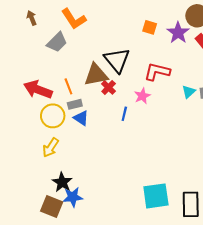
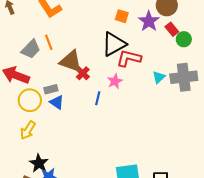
gray trapezoid: (57, 42) -> (31, 49), moved
black triangle: (117, 60) -> (114, 44), moved, turned 40
brown triangle: (96, 75) -> (71, 61), turned 30
orange line: (68, 86) -> (49, 42), moved

